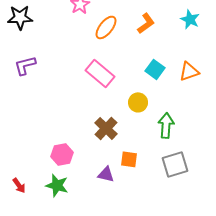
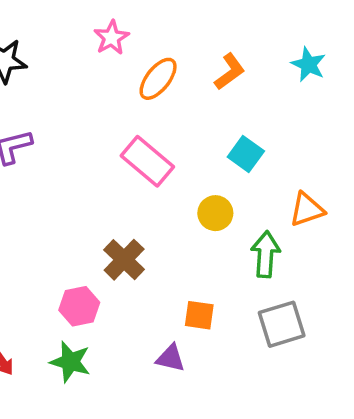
orange triangle: (189, 71) -> (307, 210), moved
brown cross: (106, 128) -> (124, 260), moved
purple triangle: (106, 174) -> (171, 358), moved

